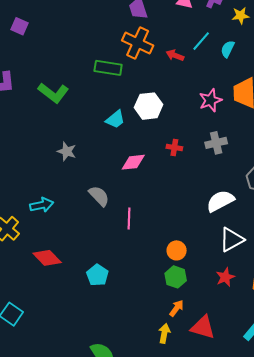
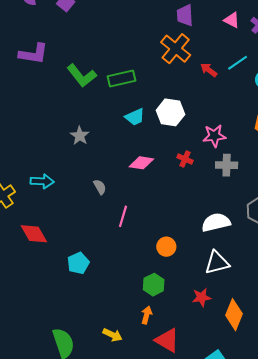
green rectangle: (108, 68) -> (122, 78), moved, turned -36
pink star: (210, 100) -> (214, 136), moved
gray semicircle: (99, 196) -> (100, 187), size x0.7
orange circle: (177, 250) -> (166, 247), moved
orange arrow: (177, 308) -> (147, 315), turned -36
yellow arrow: (164, 333) -> (112, 335), moved, turned 90

